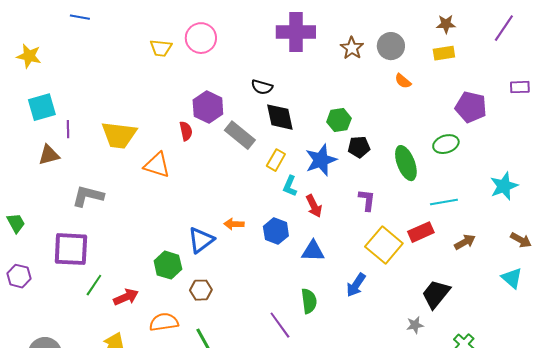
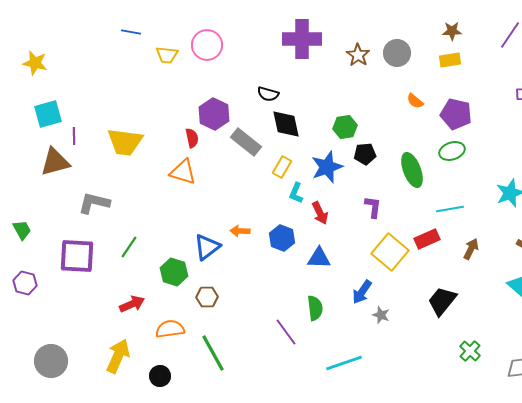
blue line: (80, 17) -> (131, 32), moved
orange semicircle: (403, 81) -> (415, 101), moved
purple pentagon: (471, 107) -> (456, 114), moved
brown triangle: (49, 155) -> (55, 162), size x1.4
orange triangle: (157, 165) -> (183, 172), moved
brown arrow: (465, 242) -> (471, 249), turned -35
green line: (94, 285) -> (129, 247), moved
gray star: (415, 325) -> (381, 315), moved, turned 30

